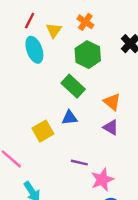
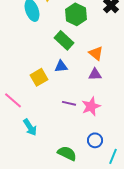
purple triangle: (111, 127) -> (95, 74), turned -32
pink star: (102, 180) -> (91, 106), moved

